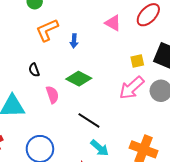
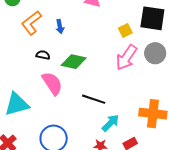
black semicircle: (34, 70) -> (43, 55), moved, turned 136
pink semicircle: (52, 95) -> (52, 83), size x1.4
cyan arrow: (100, 148) -> (111, 123), turned -72

